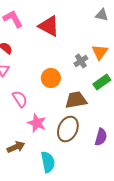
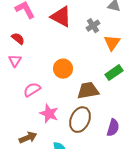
gray cross: (81, 61) -> (93, 26), moved
pink semicircle: (20, 99) -> (32, 90), turned -90

